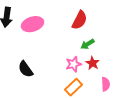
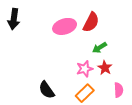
pink ellipse: (33, 24) -> (65, 26), moved
black semicircle: (26, 69) -> (47, 90), moved

